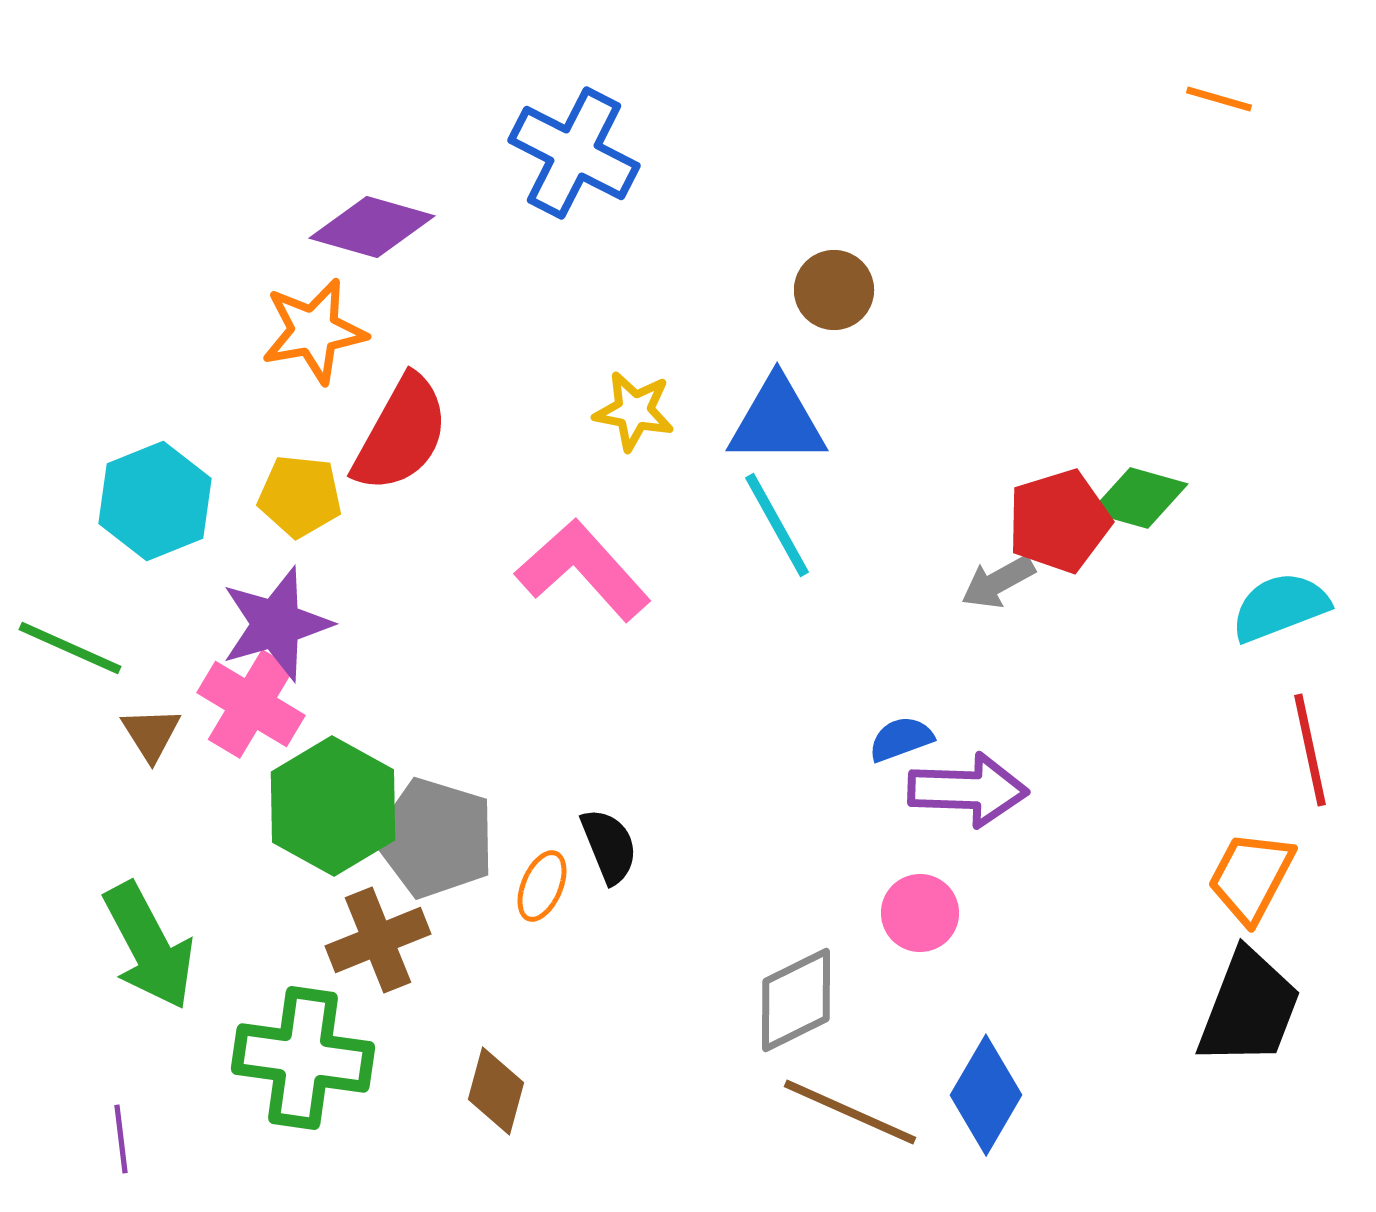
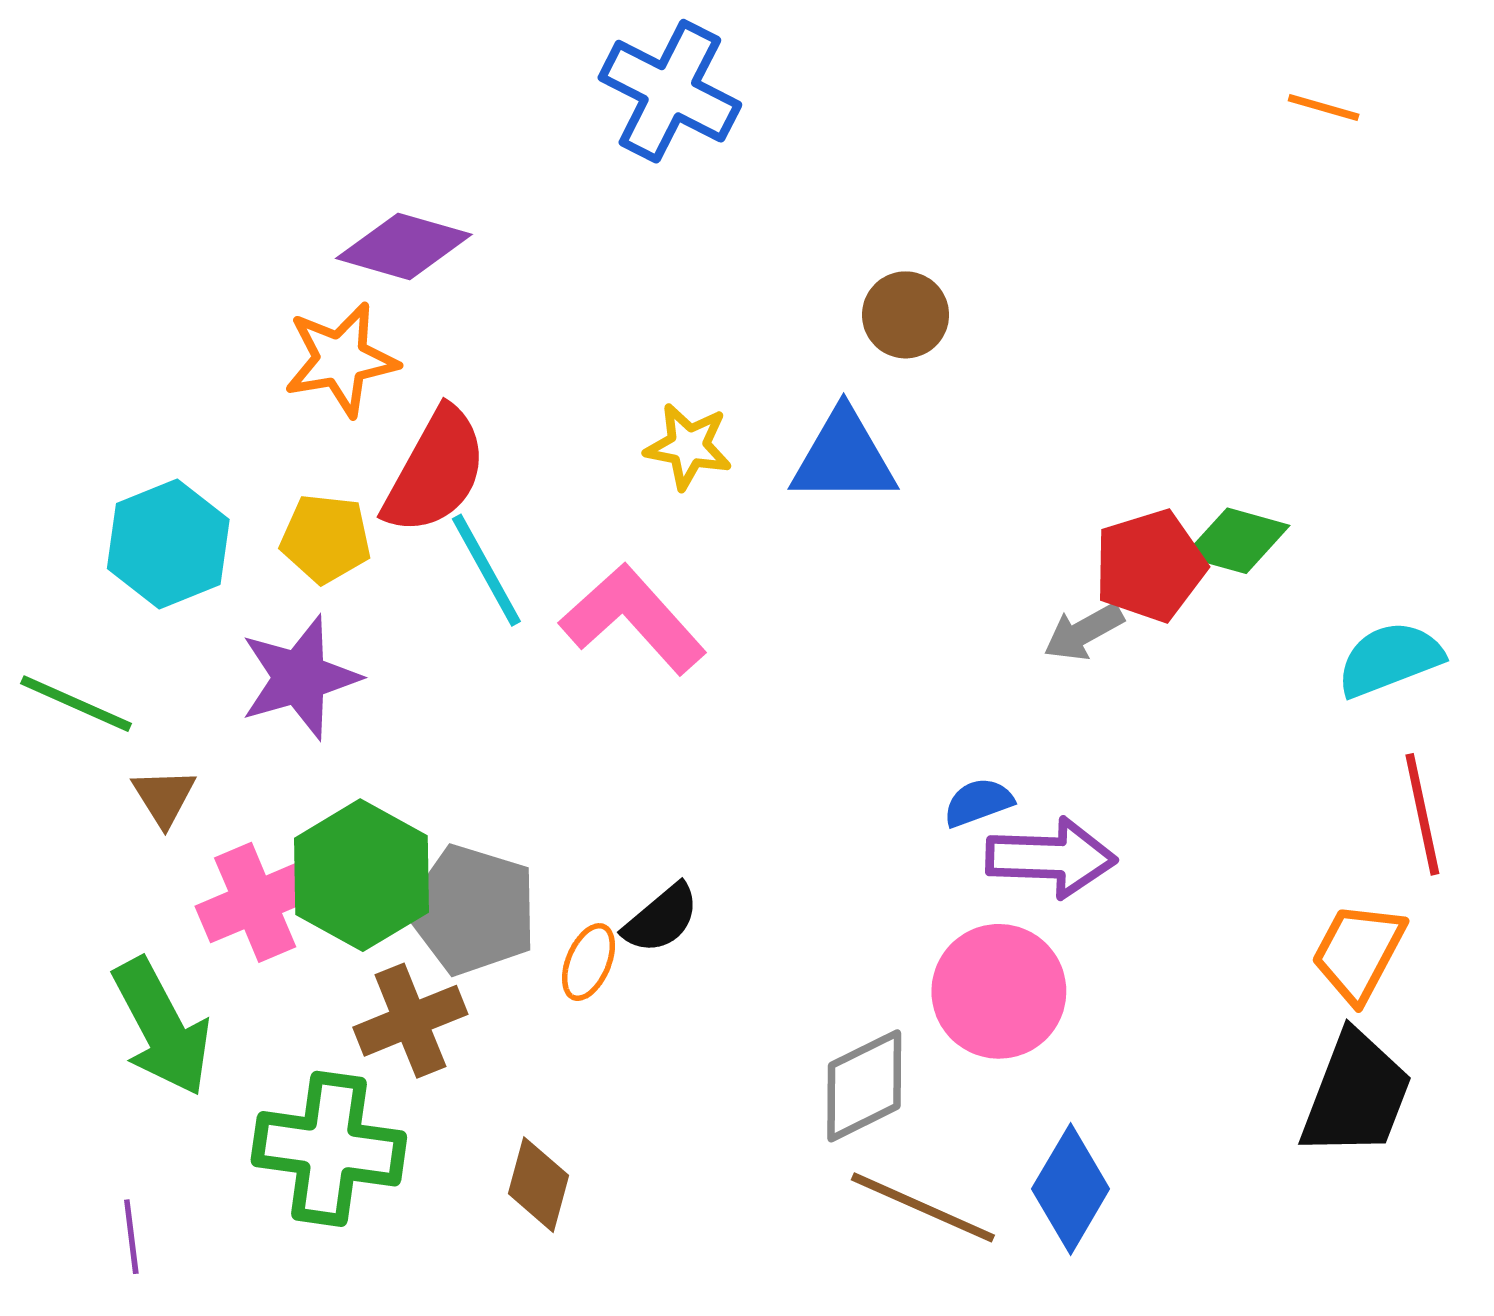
blue cross: (574, 153) -> (670, 91), moved
cyan line: (777, 525) -> (486, 570), moved
pink cross: (251, 704) -> (255, 902), moved, turned 36
black semicircle: (609, 846) -> (661, 919), turned 72
pink circle: (920, 913) -> (999, 991), size x1.6

